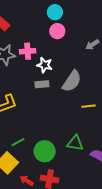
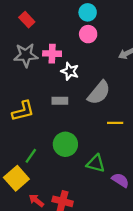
gray rectangle: (42, 84) -> (60, 101), moved
green line: (18, 142) -> (31, 156), turned -32
green circle: (45, 151) -> (65, 144), moved

